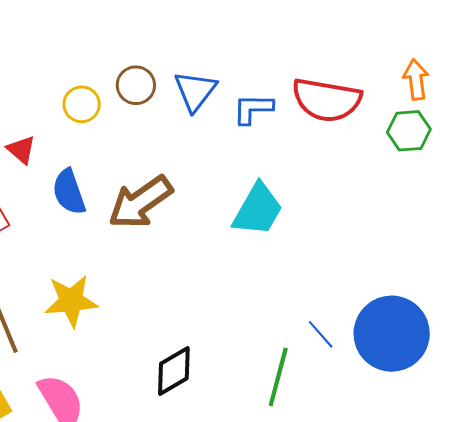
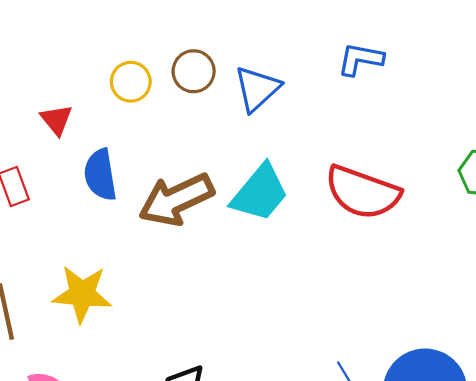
red semicircle: (327, 100) -> (363, 192), moved
blue L-shape: (253, 109) -> (360, 59), moved
cyan trapezoid: (258, 210) -> (260, 193), moved

